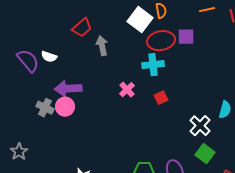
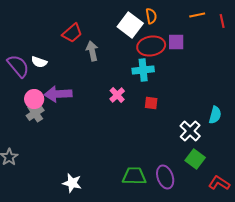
red square: (161, 98) -> (151, 103), turned 32
pink circle: (65, 107) -> (34, 99), moved
gray cross: (45, 108) -> (35, 113), turned 30

